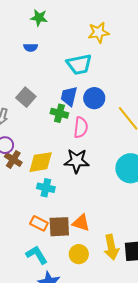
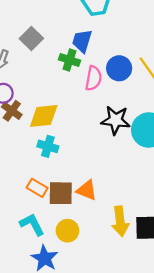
blue circle: (94, 98) -> (119, 68), moved
black star: (77, 161) -> (116, 120), moved
yellow circle: (79, 254) -> (67, 231), moved

